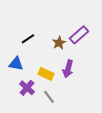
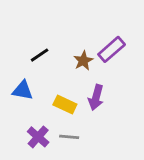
purple cross: (27, 88) -> (38, 137), moved
gray line: (49, 97) -> (69, 137), turned -48

